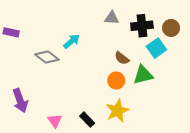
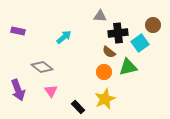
black cross: (142, 26) -> (118, 33), moved
purple rectangle: (11, 32) -> (18, 31), moved
gray diamond: (47, 57) -> (42, 67), moved
pink triangle: (55, 121) -> (51, 91), moved

